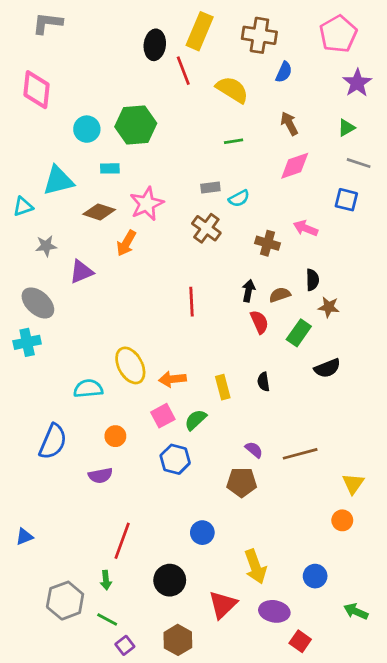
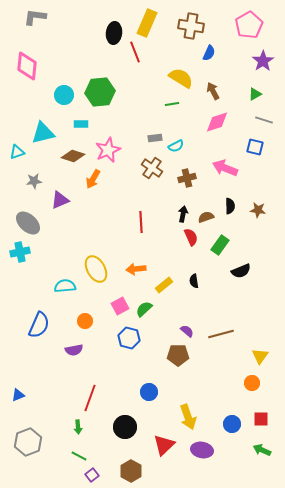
yellow semicircle: (232, 90) -> (181, 78), moved
pink arrow: (306, 228) -> (225, 168), size x1.4
brown cross: (268, 243) -> (187, 178), moved, turned -30
brown star: (329, 307) -> (258, 210), moved
orange arrow: (172, 379) -> (136, 269), moved
yellow rectangle: (223, 387) -> (164, 285), turned 66
gray hexagon: (65, 601) -> (28, 442), moved
red square: (300, 641) -> (261, 419), moved, turned -35

